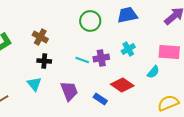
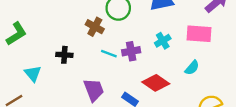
brown cross: (40, 37) -> (95, 27), moved
pink rectangle: (169, 52) -> (199, 34), moved
cyan triangle: (34, 84) -> (33, 74), moved

